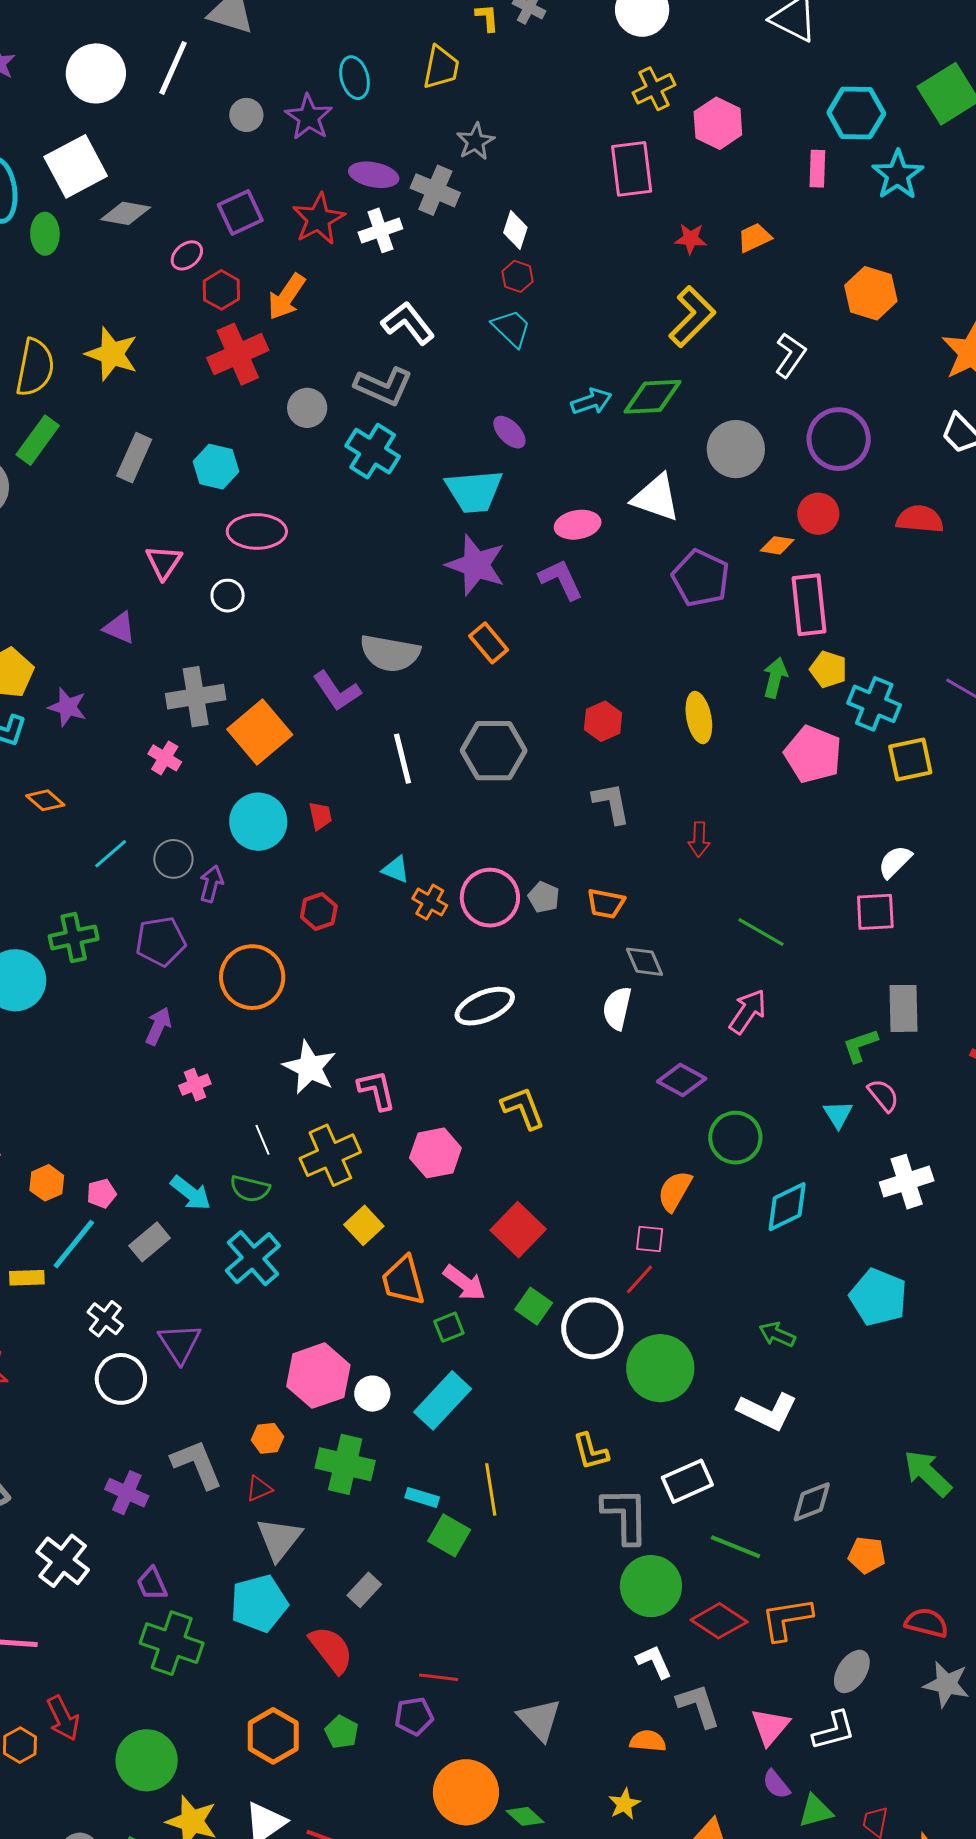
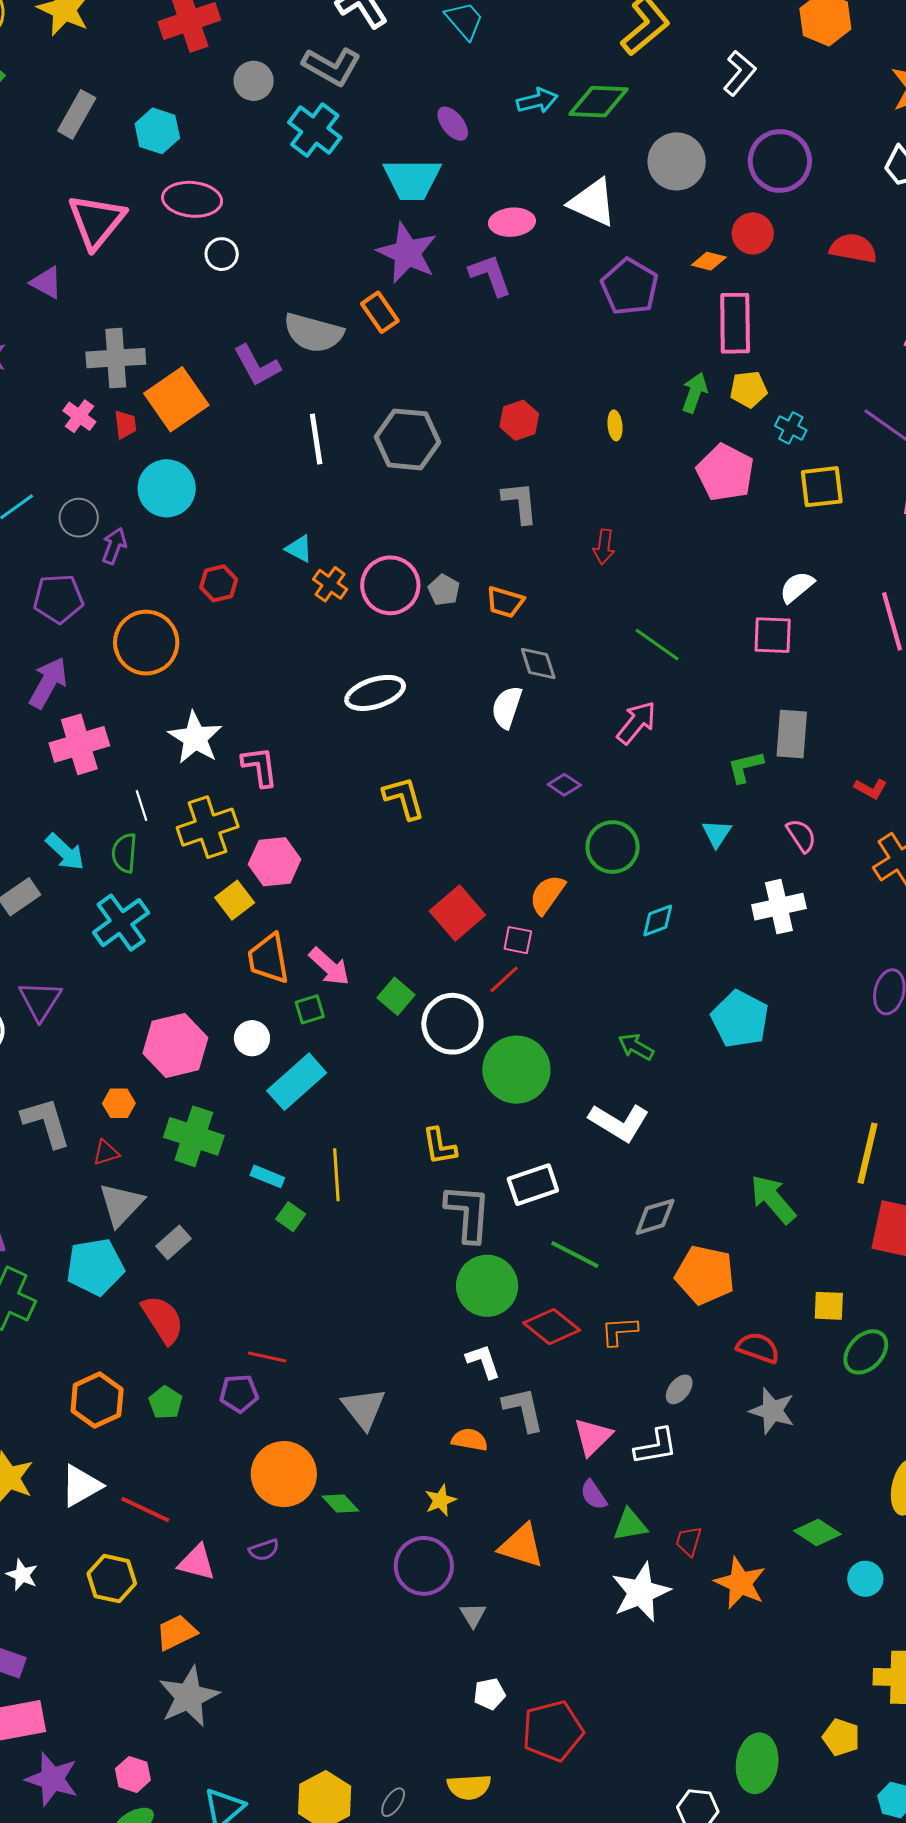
pink triangle: (164, 562) -> (97, 221), size x1.6
white circle: (228, 596) -> (222, 254), moved
orange rectangle: (489, 643) -> (380, 312), moved
yellow pentagon: (828, 669) -> (748, 389), turned -30
cyan cross: (874, 704) -> (791, 428), size x0.6
yellow ellipse: (699, 718) -> (615, 425), size x0.6
red trapezoid: (320, 816) -> (125, 425), moved
purple arrow: (158, 1026) -> (48, 683), size x1.4
purple diamond: (682, 1080) -> (564, 785), size x0.7
pink cross: (195, 1085) -> (79, 744), size x1.8
pink semicircle: (883, 1095) -> (801, 836), moved
pink hexagon: (435, 1153) -> (275, 862), moved
green semicircle: (250, 1189) -> (124, 853), turned 75
cyan diamond: (787, 1207) -> (658, 921), size x0.7
red square: (518, 1230) -> (457, 913), moved
white circle: (372, 1394) -> (252, 1038), moved
green square: (449, 1535) -> (291, 1217), size x0.7
orange pentagon: (867, 1555) -> (705, 1275), size x1.6
gray rectangle: (364, 1590) -> (173, 1242), moved
orange L-shape: (787, 1619) -> (619, 1331), size x0.7
gray ellipse: (852, 1671) -> (679, 1389), size x0.7

